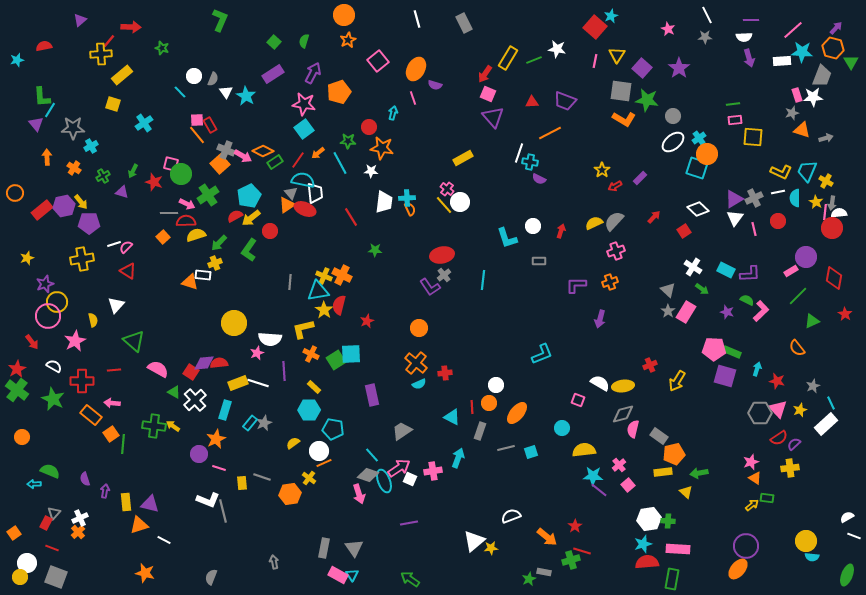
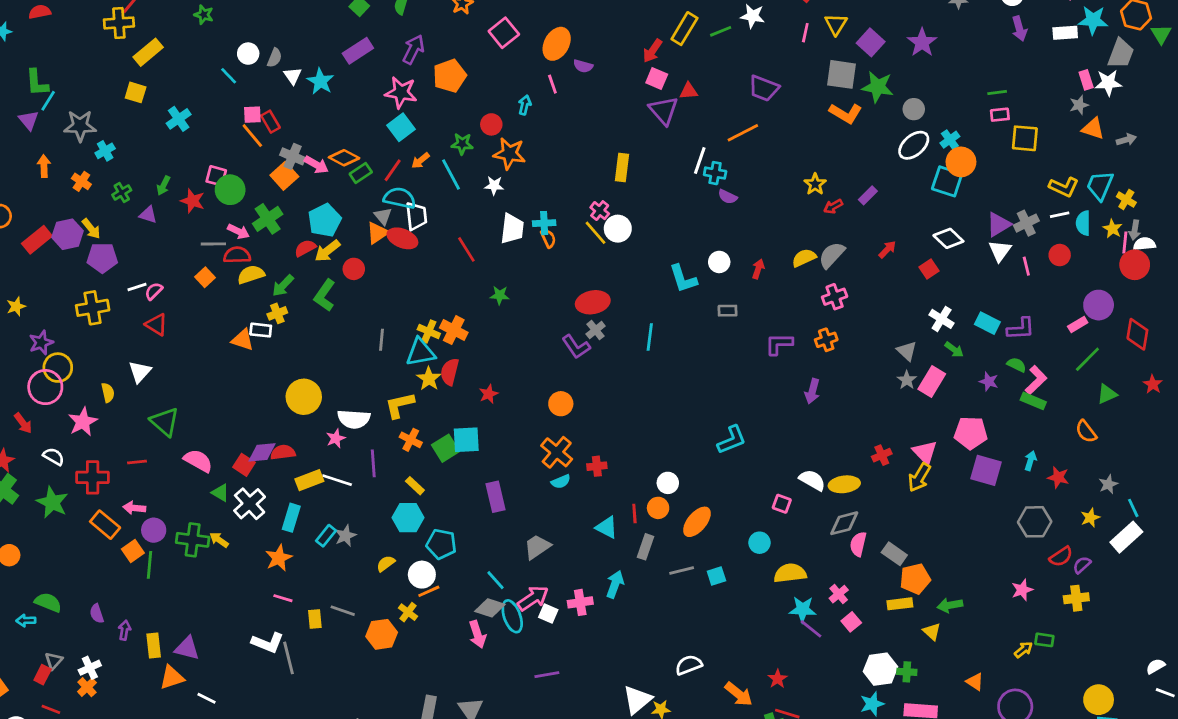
red triangle: (532, 102) -> (689, 91), moved
yellow rectangle: (463, 158) -> (622, 167), turned -54
green rectangle: (732, 352) -> (1033, 401), moved
pink triangle: (778, 409) -> (925, 452), moved
purple circle: (199, 454) -> (154, 530), moved
orange triangle: (755, 478) -> (975, 682), moved

